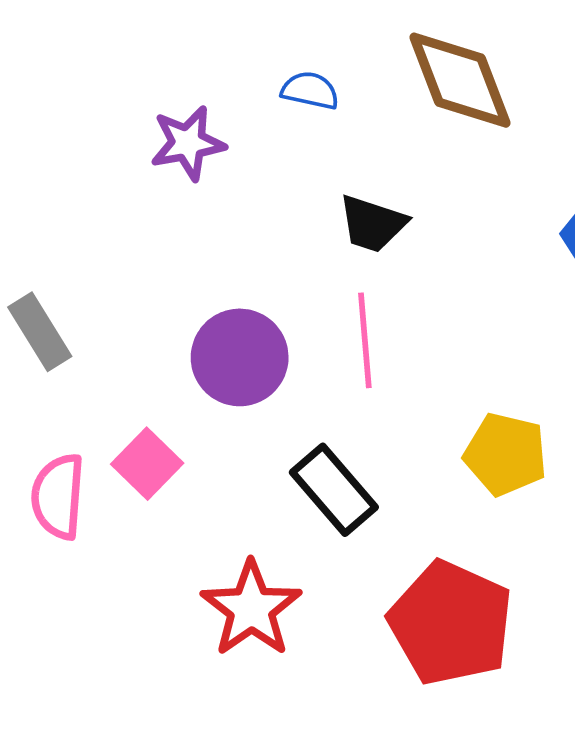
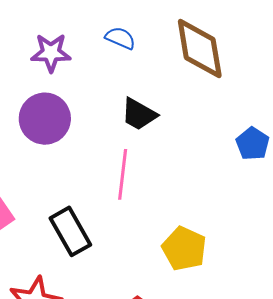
purple circle: (240, 357) -> (45, 119), moved
black rectangle: (334, 490) -> (70, 231), moved

